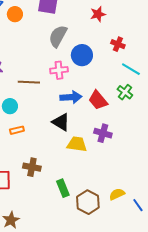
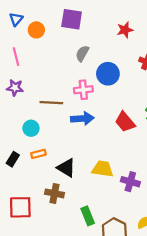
gray semicircle: (58, 36) -> (82, 53), size x0.7
blue arrow: (71, 97) -> (82, 119), moved
black triangle: (61, 122) -> (66, 168), moved
purple cross: (103, 133) -> (130, 182), moved

